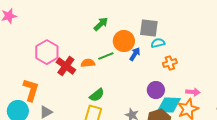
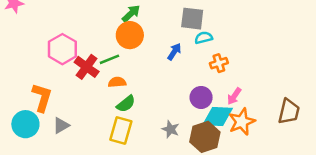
orange circle: (124, 41) -> (130, 35), moved
green line: (106, 56) -> (109, 59), moved
orange semicircle: (88, 63) -> (117, 82), moved
pink arrow: (193, 92) -> (234, 96), moved, turned 120

